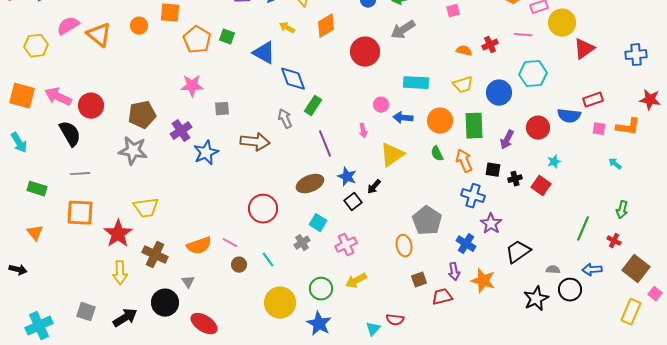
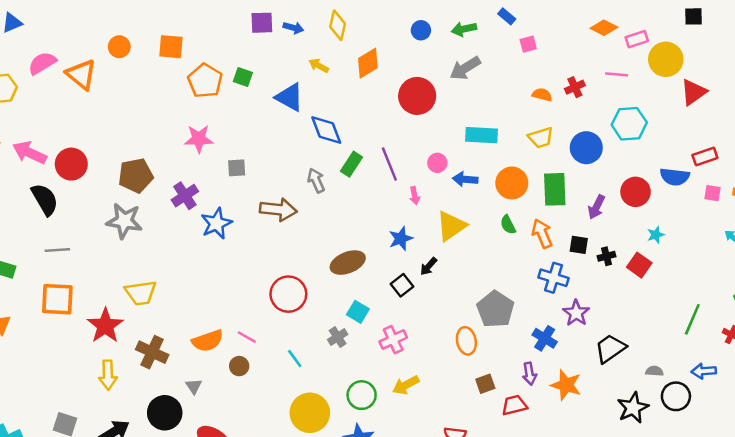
orange circle: (139, 26) -> (119, 47), moved
purple line: (325, 144) -> (389, 164), moved
blue star: (347, 177) -> (401, 239), moved, turned 30
brown circle: (239, 265) -> (239, 366), moved

